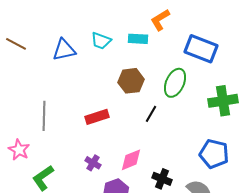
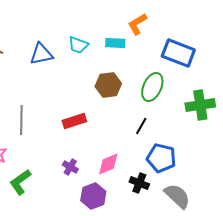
black line: (151, 114) -> (141, 126), moved
blue pentagon: (214, 154) -> (161, 158), moved

